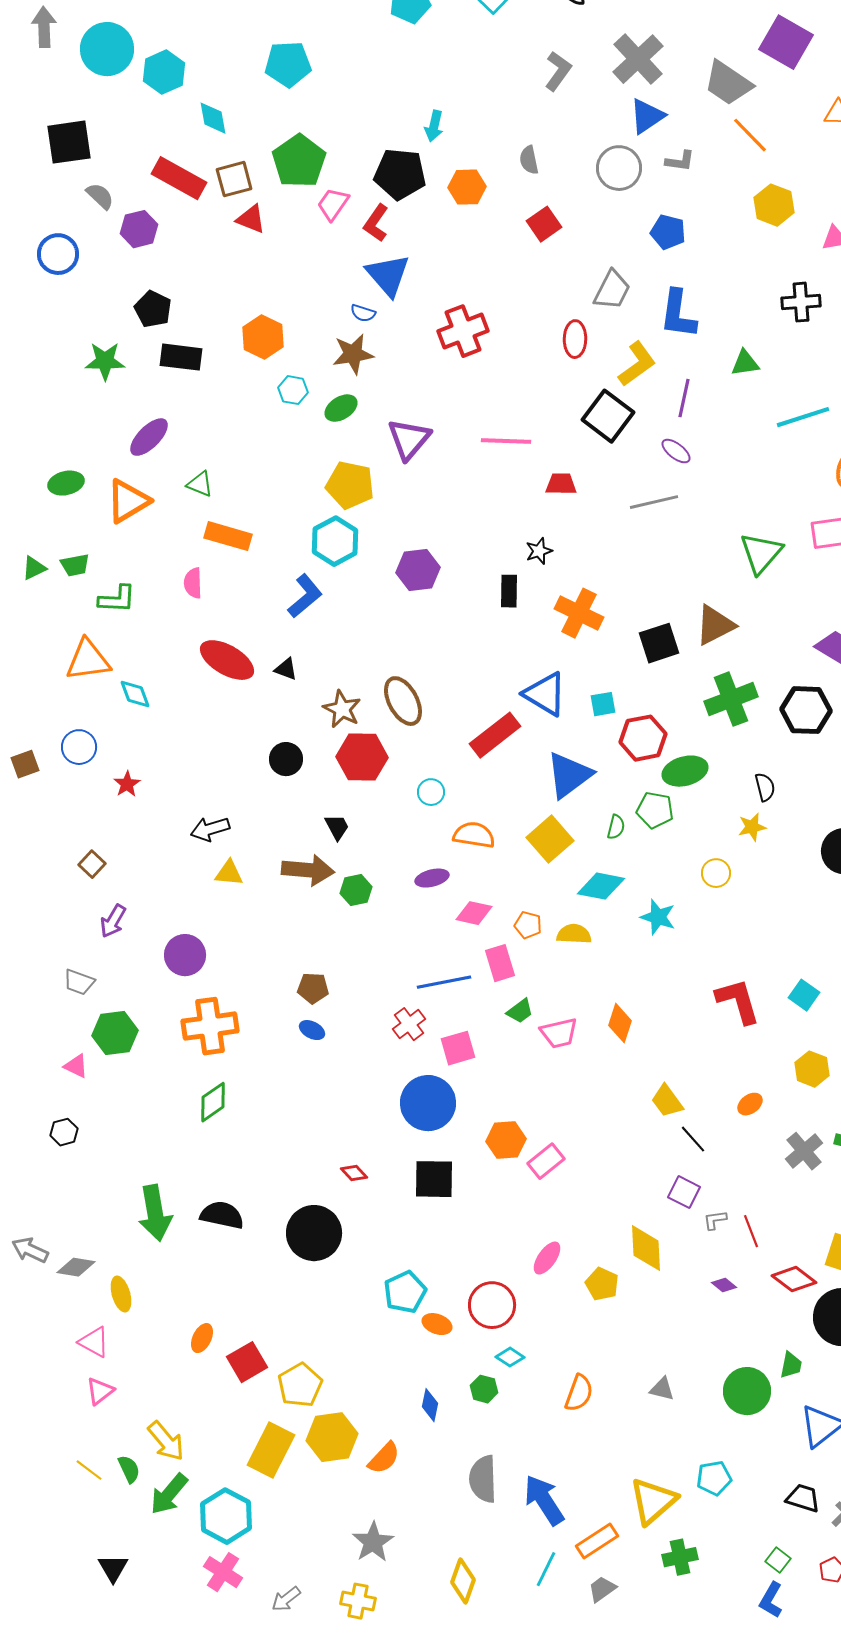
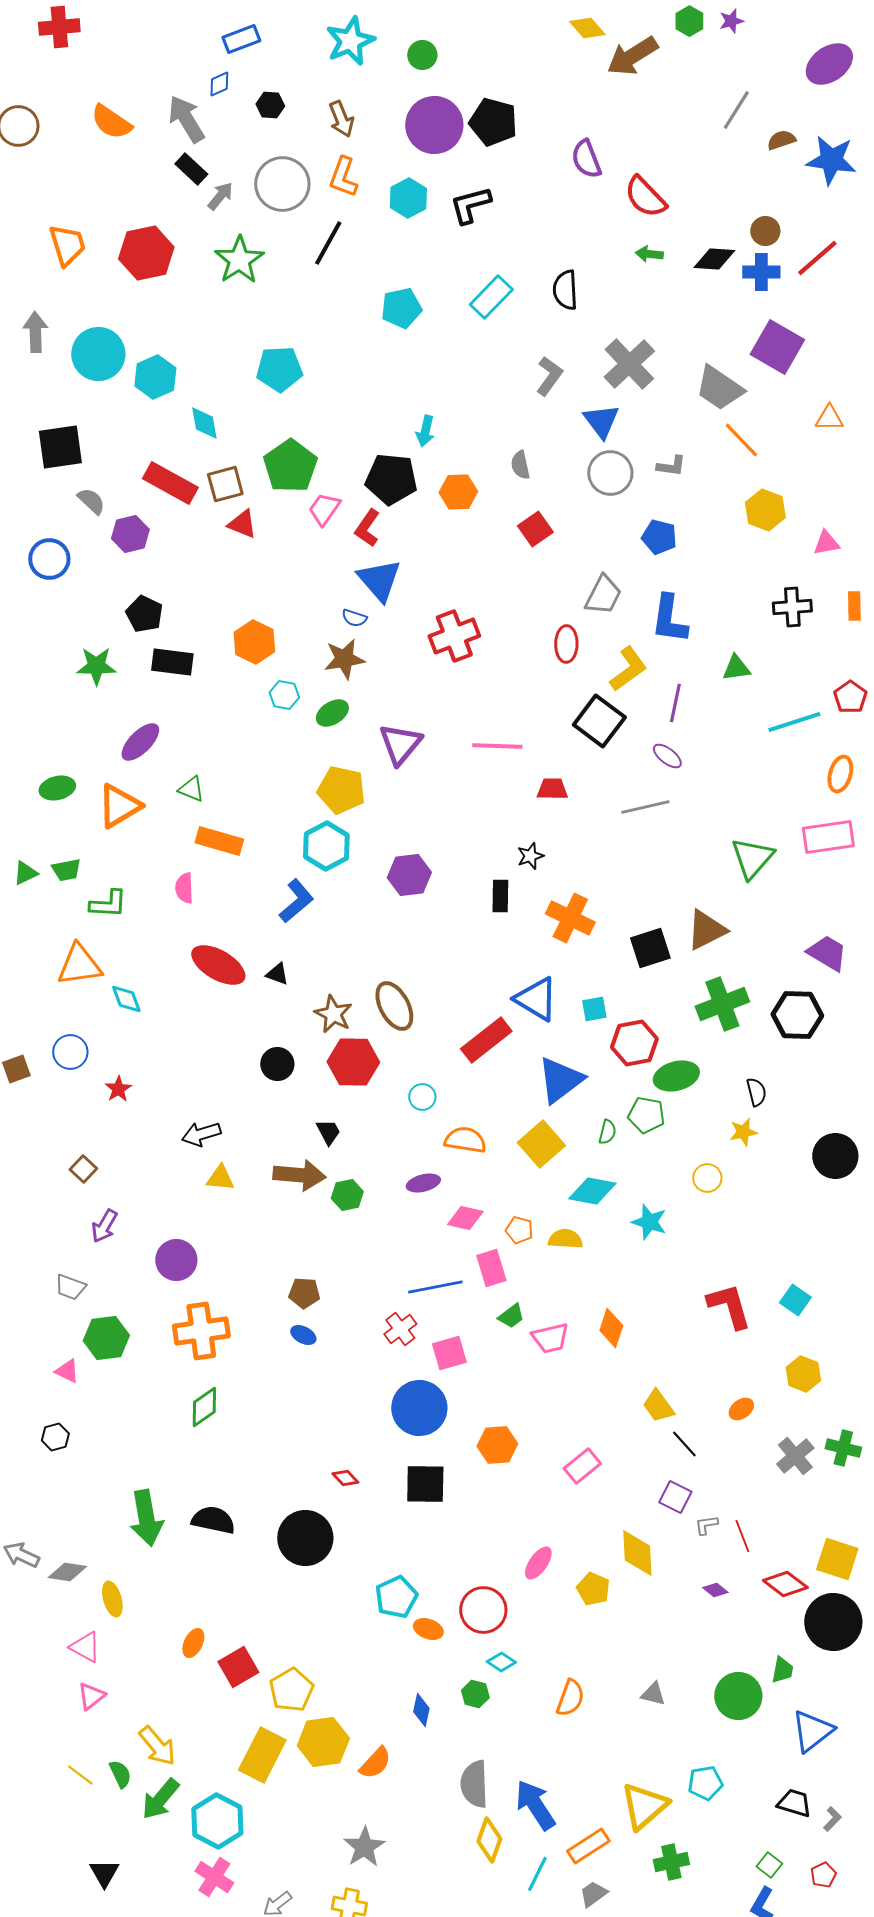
blue triangle: (647, 116) -> (601, 421), moved, turned -33
pink rectangle: (546, 1161) -> (582, 1466), moved
yellow diamond: (463, 1581) -> (489, 1840), moved

